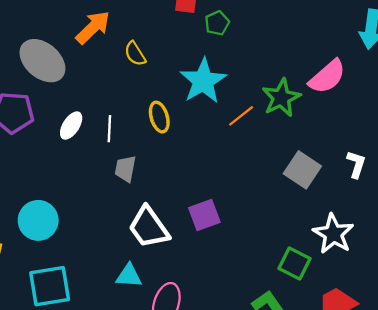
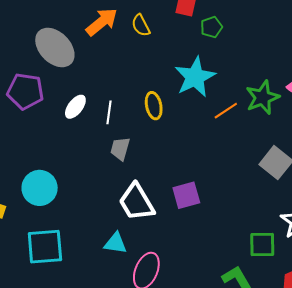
yellow semicircle: (135, 54) -> (141, 25), moved
green square: (295, 264) -> (262, 244), turned -32

